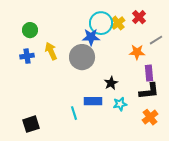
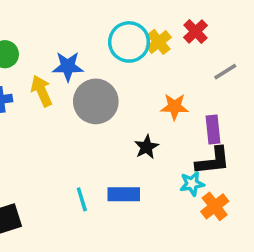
blue star: (91, 37) -> (68, 66), moved
orange star: (137, 52) -> (174, 107), moved
blue rectangle: (93, 101) -> (124, 194), moved
cyan star: (120, 104) -> (192, 184), moved

